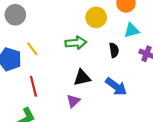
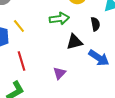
black triangle: (82, 78) -> (74, 42), moved

